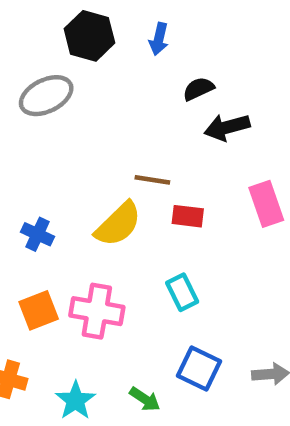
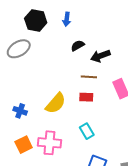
black semicircle: (198, 89) -> (78, 46), moved
brown line: (152, 180) -> (89, 77), moved

